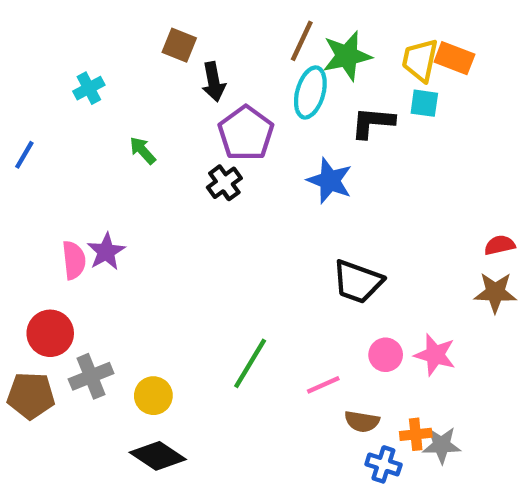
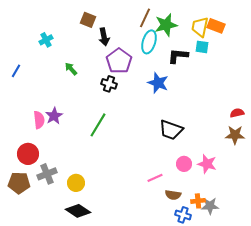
black cross: (224, 183) -> (109, 84), turned -35
green line: (250, 363) -> (98, 125), moved

